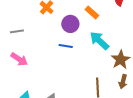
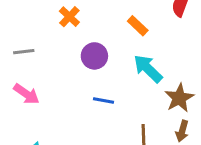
purple circle: (70, 24) -> (94, 56), moved
blue line: (66, 46) -> (103, 100), moved

